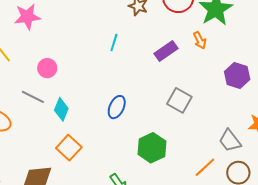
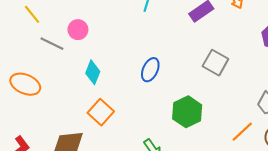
gray line: (33, 97) -> (52, 44), moved

